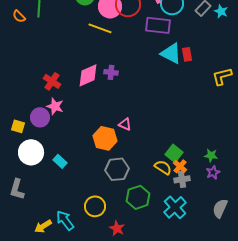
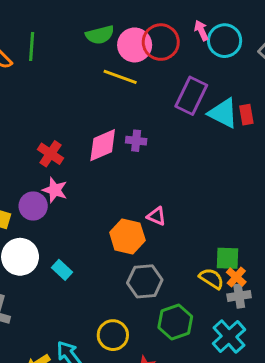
purple rectangle: (158, 25) -> (191, 96), moved, turned -70
green square: (174, 153) -> (227, 258), turned -36

